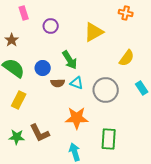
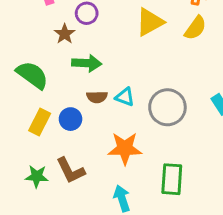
brown star: (12, 40) -> (65, 34), moved
yellow semicircle: (127, 58) -> (195, 28), moved
green arrow: (70, 60) -> (87, 63), moved, turned -54
blue circle: (43, 68) -> (71, 119), moved

